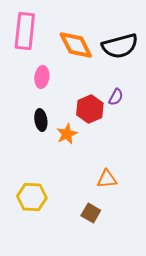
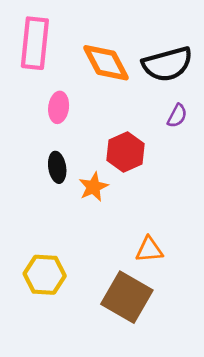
purple semicircle: (116, 97) -> (177, 116), moved
brown square: (91, 213) -> (127, 297), size x1.8

